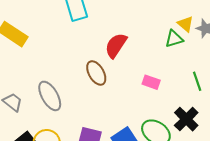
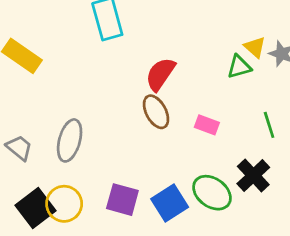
brown ellipse: (96, 73) -> (156, 112), moved
gray ellipse: (50, 96) -> (70, 140), turned 44

